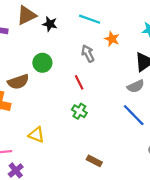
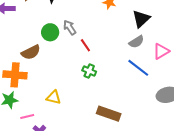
gray arrow: (88, 54) -> (70, 27), moved
brown rectangle: (94, 161) -> (109, 114), size x1.6

